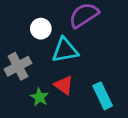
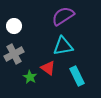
white circle: (41, 29) -> (14, 26), moved
cyan triangle: (65, 50) -> (63, 46), moved

